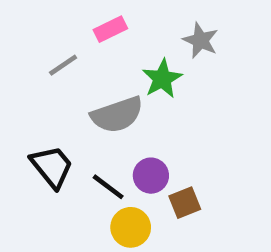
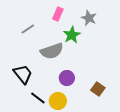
pink rectangle: (110, 29) -> (58, 14), moved, turned -40
black line: (108, 187) -> (38, 98), moved
brown square: (185, 203) -> (98, 89), moved, turned -32

